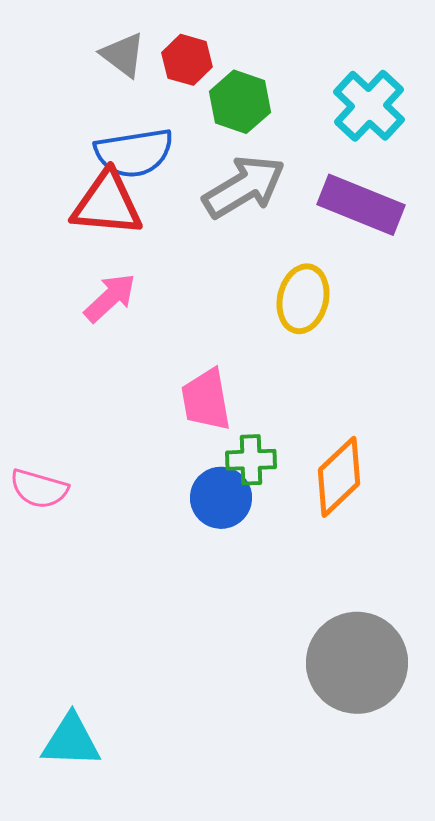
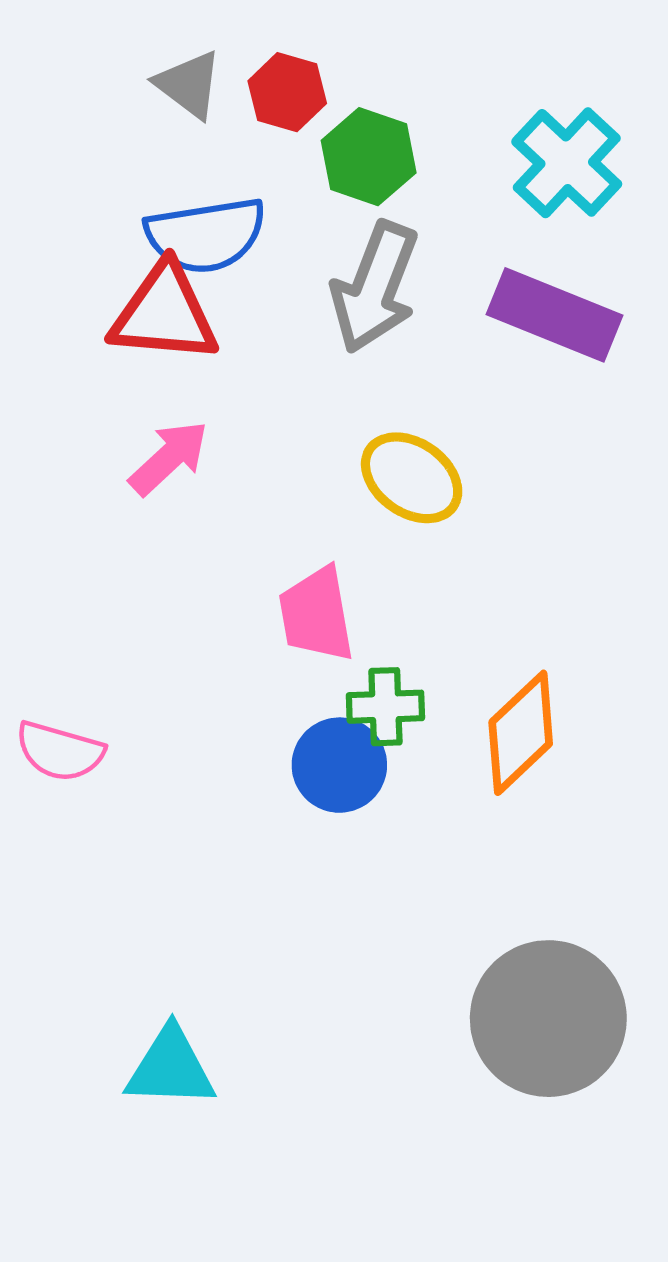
gray arrow: (244, 187) -> (375, 287), turned 142
yellow ellipse: (303, 299) -> (412, 478), moved, turned -68
cyan triangle: (71, 741) -> (170, 1068), moved

